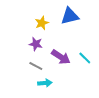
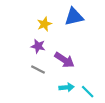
cyan line: (85, 58) -> (88, 92), moved
cyan arrow: (45, 83) -> (67, 87), moved

